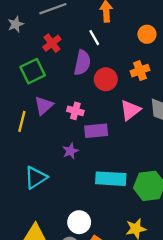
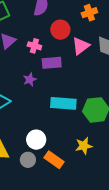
red circle: (106, 79) -> (60, 30), moved

